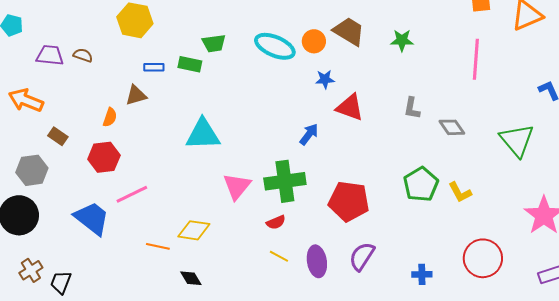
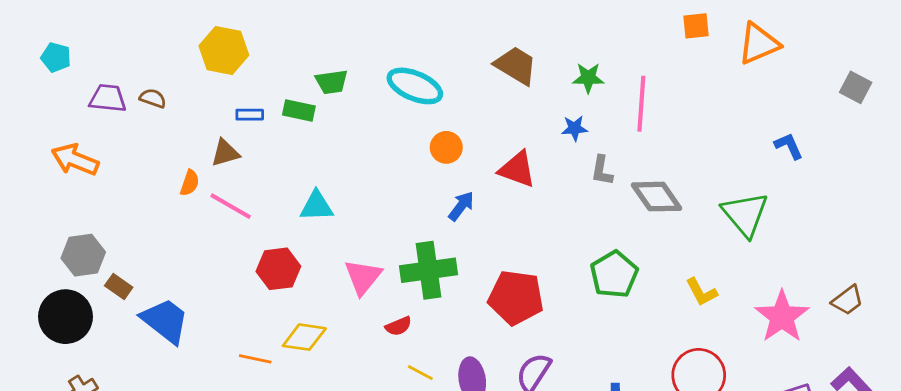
orange circle: (314, 41) -> (446, 147), moved
pink line: (476, 59) -> (641, 104), moved
blue star: (325, 79) -> (575, 128), moved
gray diamond: (452, 127) -> (656, 197), size x1.4
cyan triangle: (203, 134) -> (317, 206), size x0.7
brown rectangle: (58, 136) -> (119, 287), moved
red hexagon: (104, 157) -> (278, 269), moved
yellow L-shape: (460, 192) -> (701, 292), moved
pink line: (132, 194) -> (231, 206), moved, turned 56
red semicircle: (276, 222) -> (398, 326), moved

